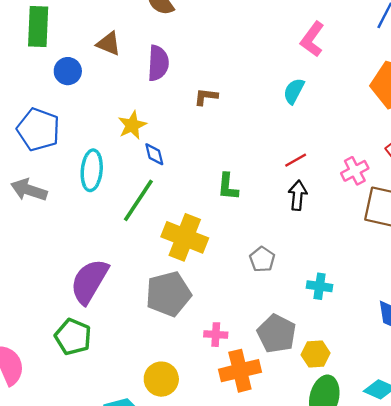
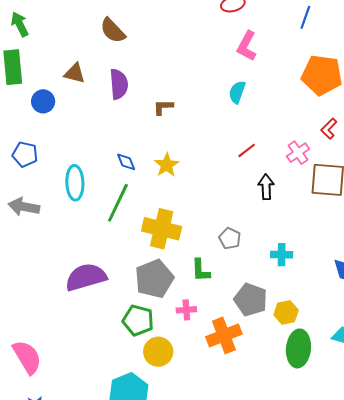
yellow star: (132, 125) -> (167, 165), moved
blue pentagon: (38, 129) -> (25, 154), size x0.7
green L-shape: (228, 187) -> (201, 270), moved
black arrow: (298, 195) -> (266, 187), moved
purple semicircle: (89, 281) -> (86, 277), turned 51
pink cross: (216, 335) -> (186, 310), moved
green pentagon: (73, 337) -> (138, 320), moved

